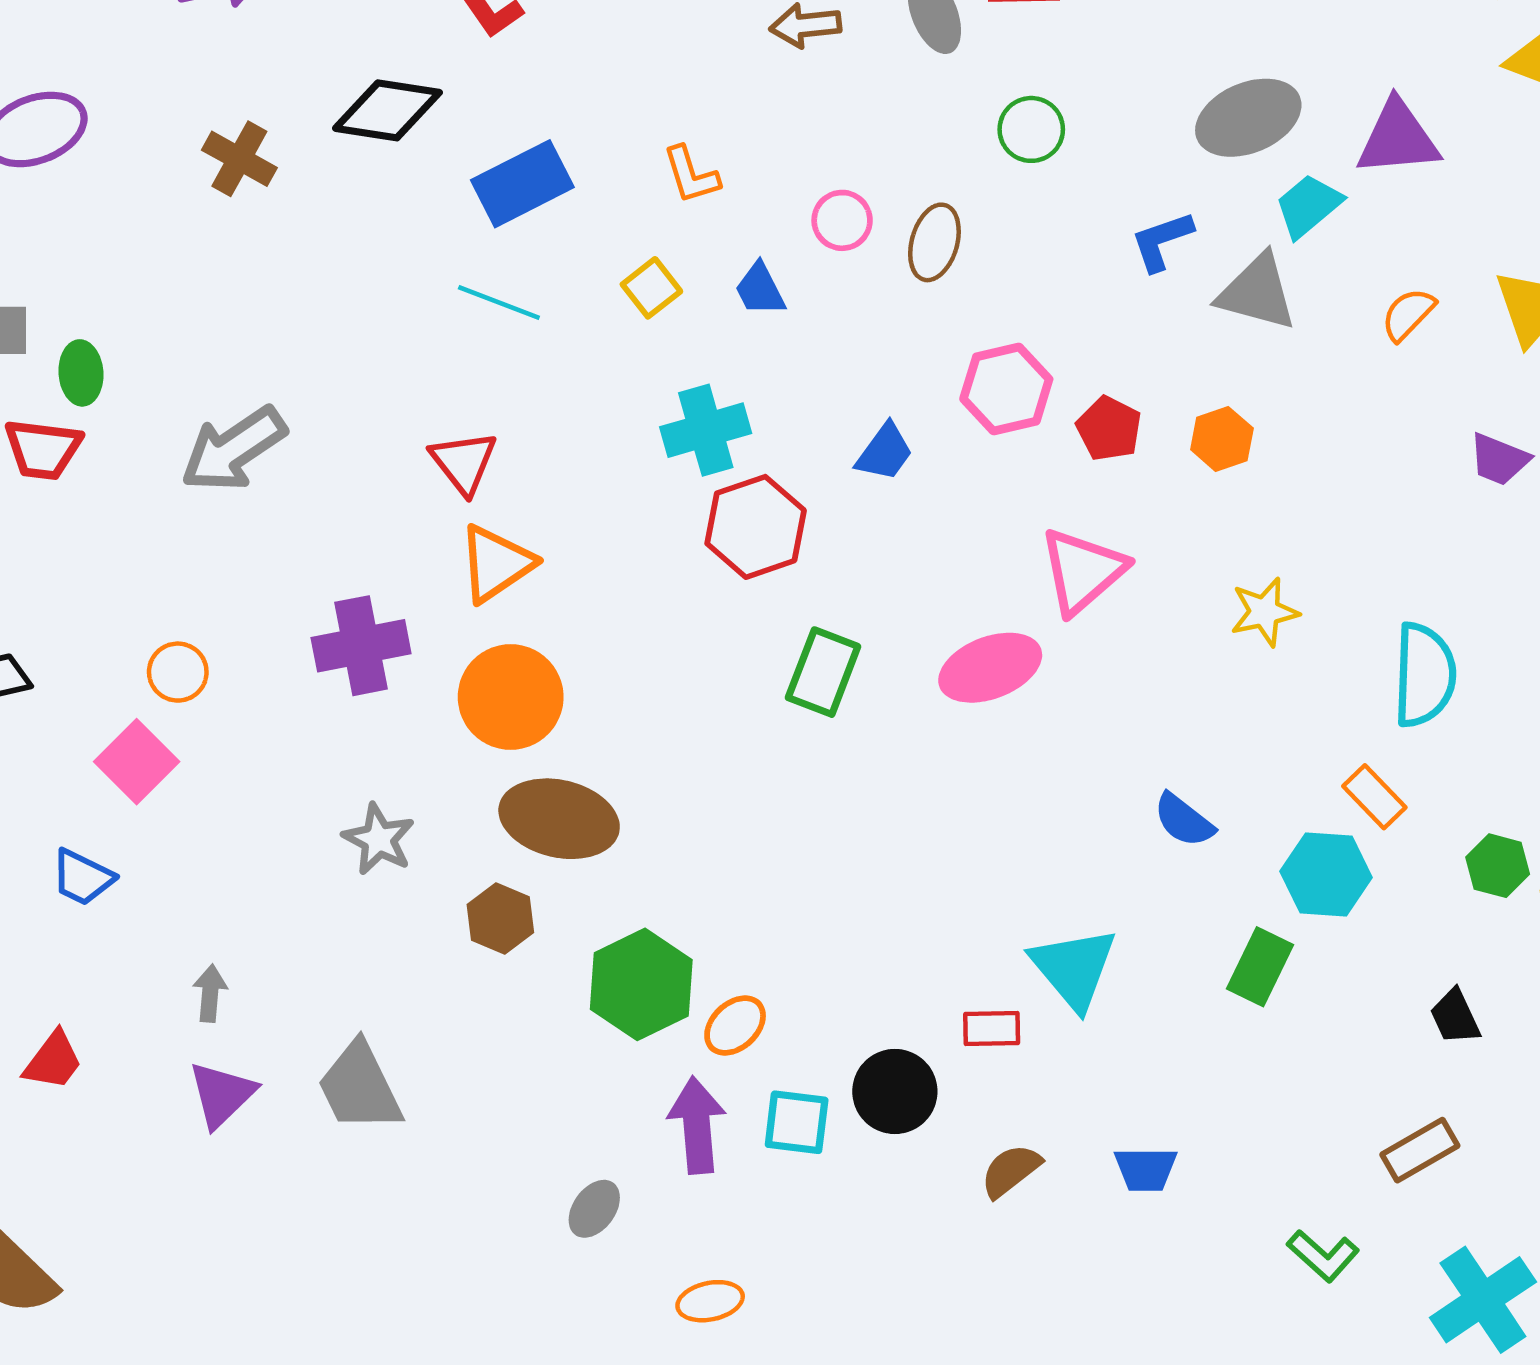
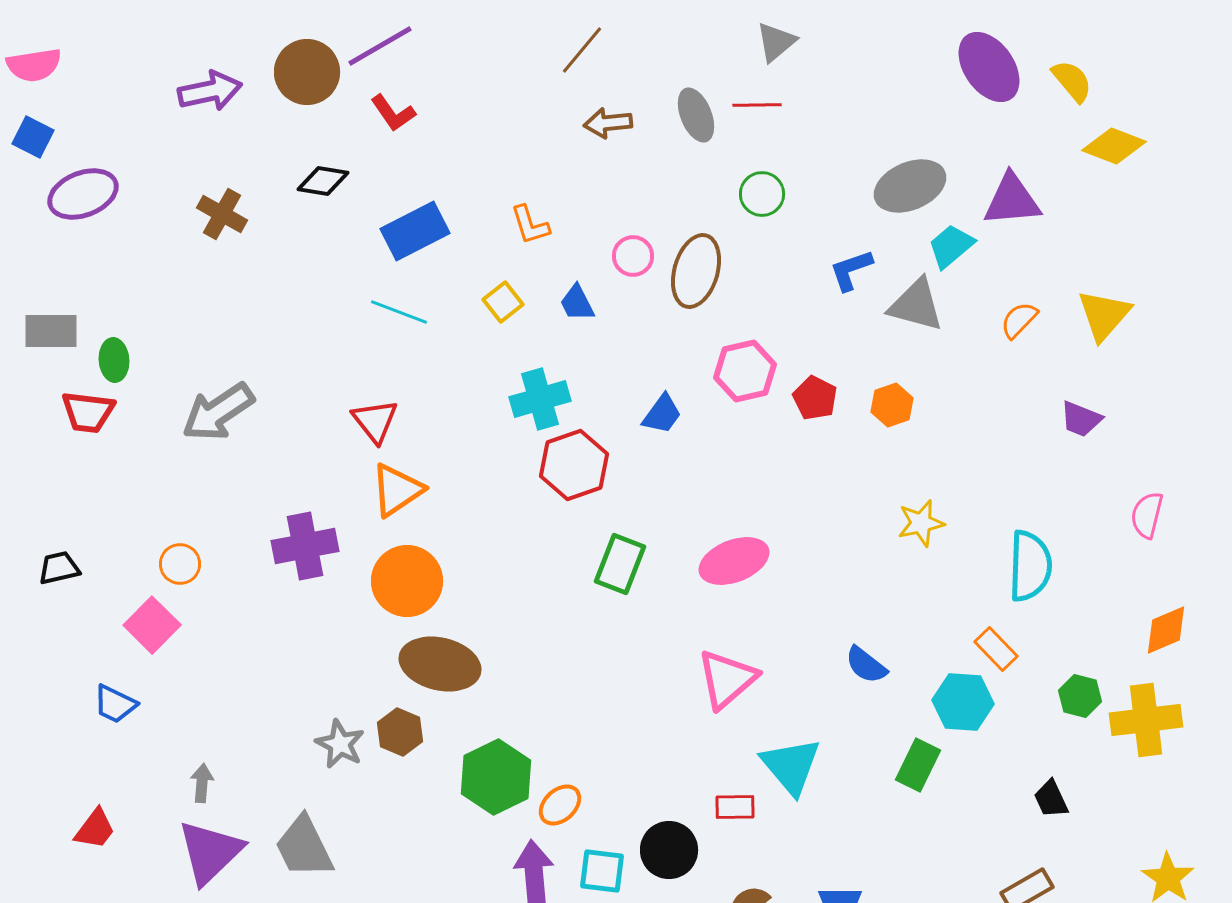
black diamond: (387, 110) -> (323, 181), size x0.7
brown ellipse: (934, 242) -> (696, 271), size x1.4
pink triangle: (1083, 571) -> (727, 679), moved
gray star: (379, 839) -> (340, 744), moved
purple triangle: (222, 1094) -> (210, 852), size x1.4

